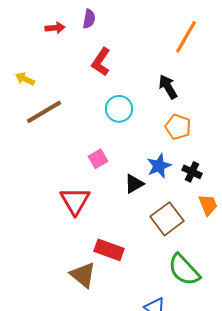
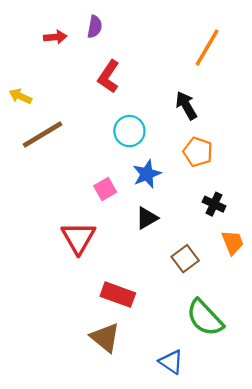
blue star: (159, 166) -> (147, 174), moved
brown square: (167, 219) -> (185, 259), size x0.7
brown triangle: (83, 275) -> (105, 337), moved

